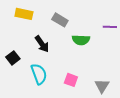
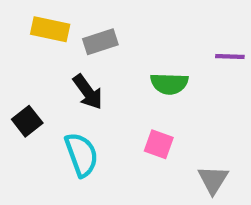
gray rectangle: (60, 20) -> (100, 42), moved, turned -49
pink square: (71, 80) -> (159, 144), moved

